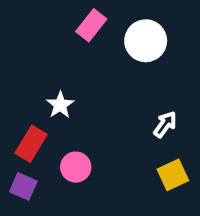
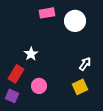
pink rectangle: (91, 25) -> (47, 13), turned 42
yellow square: (173, 175) -> (80, 87), moved

